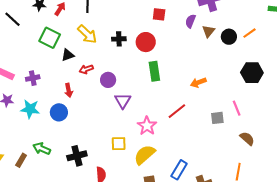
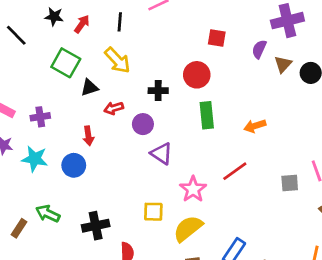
black cross: (119, 39) -> (158, 91), moved
orange arrow: (198, 82) -> (255, 126), moved
purple triangle: (123, 101) -> (162, 154), turned -30

